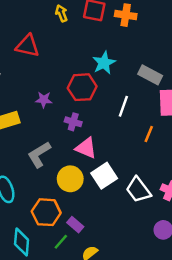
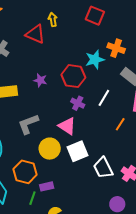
yellow arrow: (62, 13) -> (53, 20), moved
orange cross: (126, 15) -> (116, 48), moved
purple cross: (73, 122) -> (78, 103), moved
purple rectangle: (75, 225) -> (47, 186), turned -64
green line: (61, 242) -> (32, 198), turned -32

